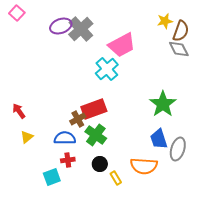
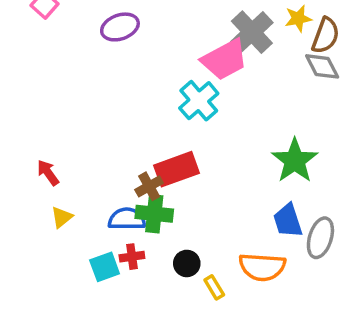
gray cross: (81, 29) -> (252, 32), moved
green cross: (96, 135) -> (154, 214), moved, turned -30
cyan square: (52, 177) -> (105, 267), moved

